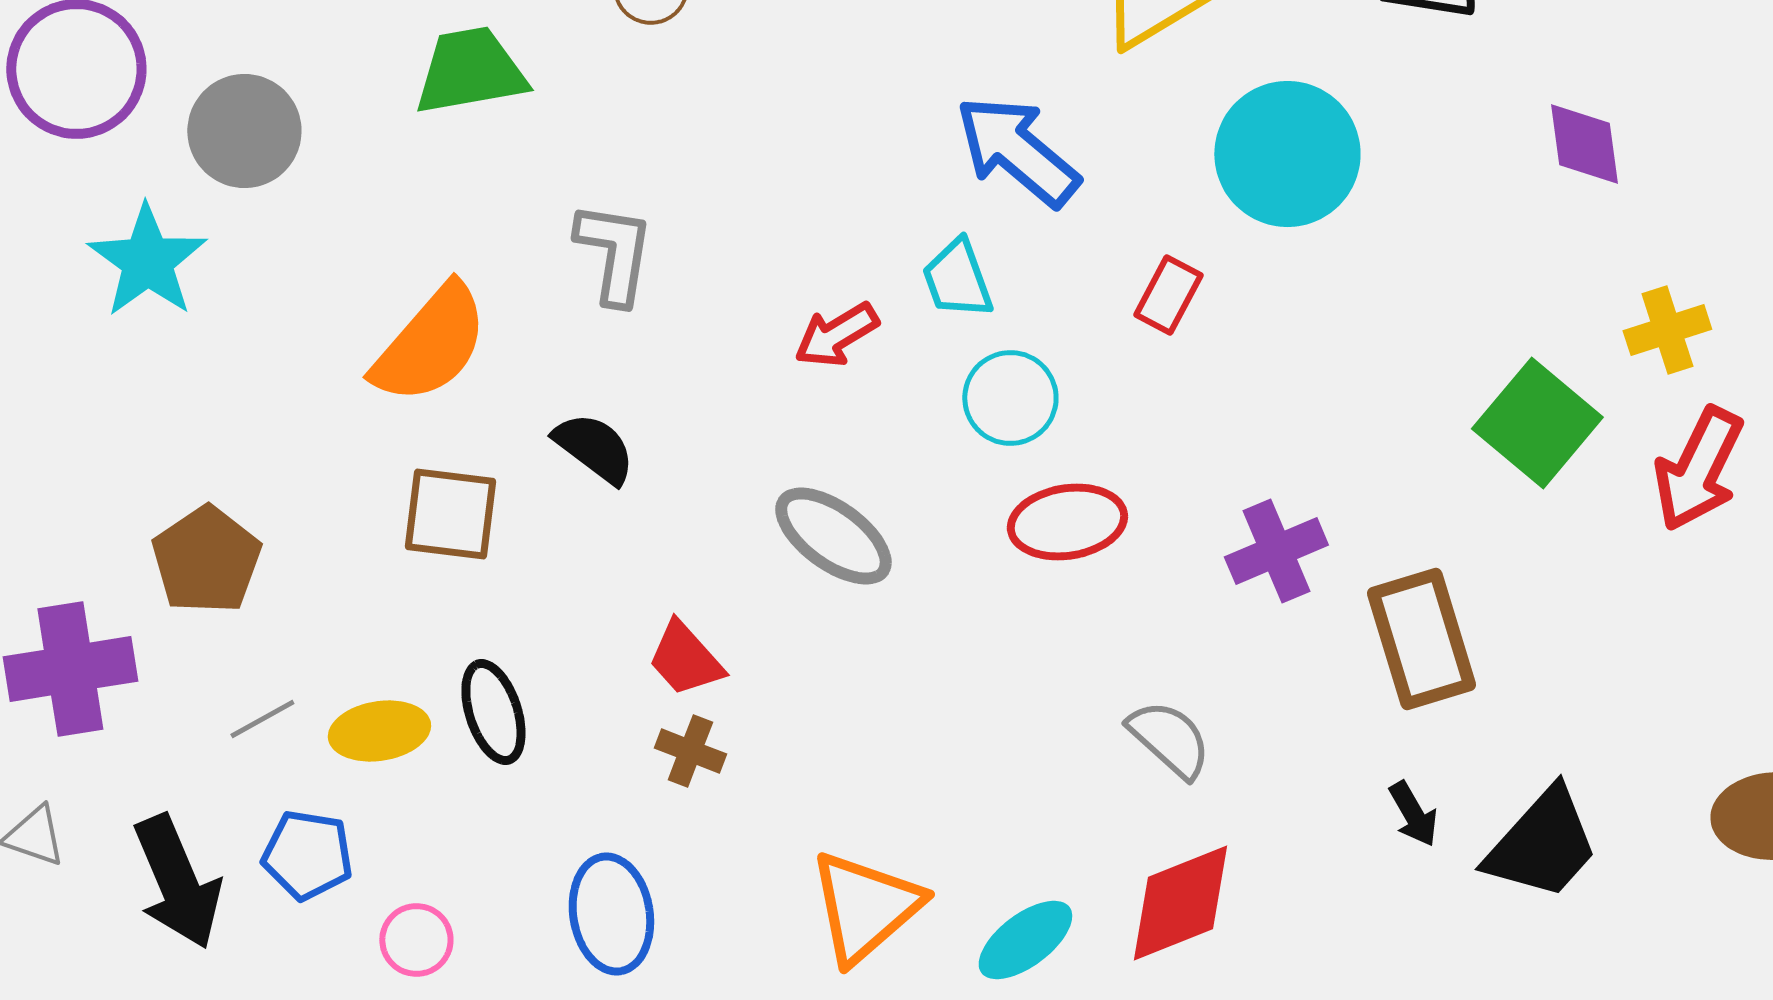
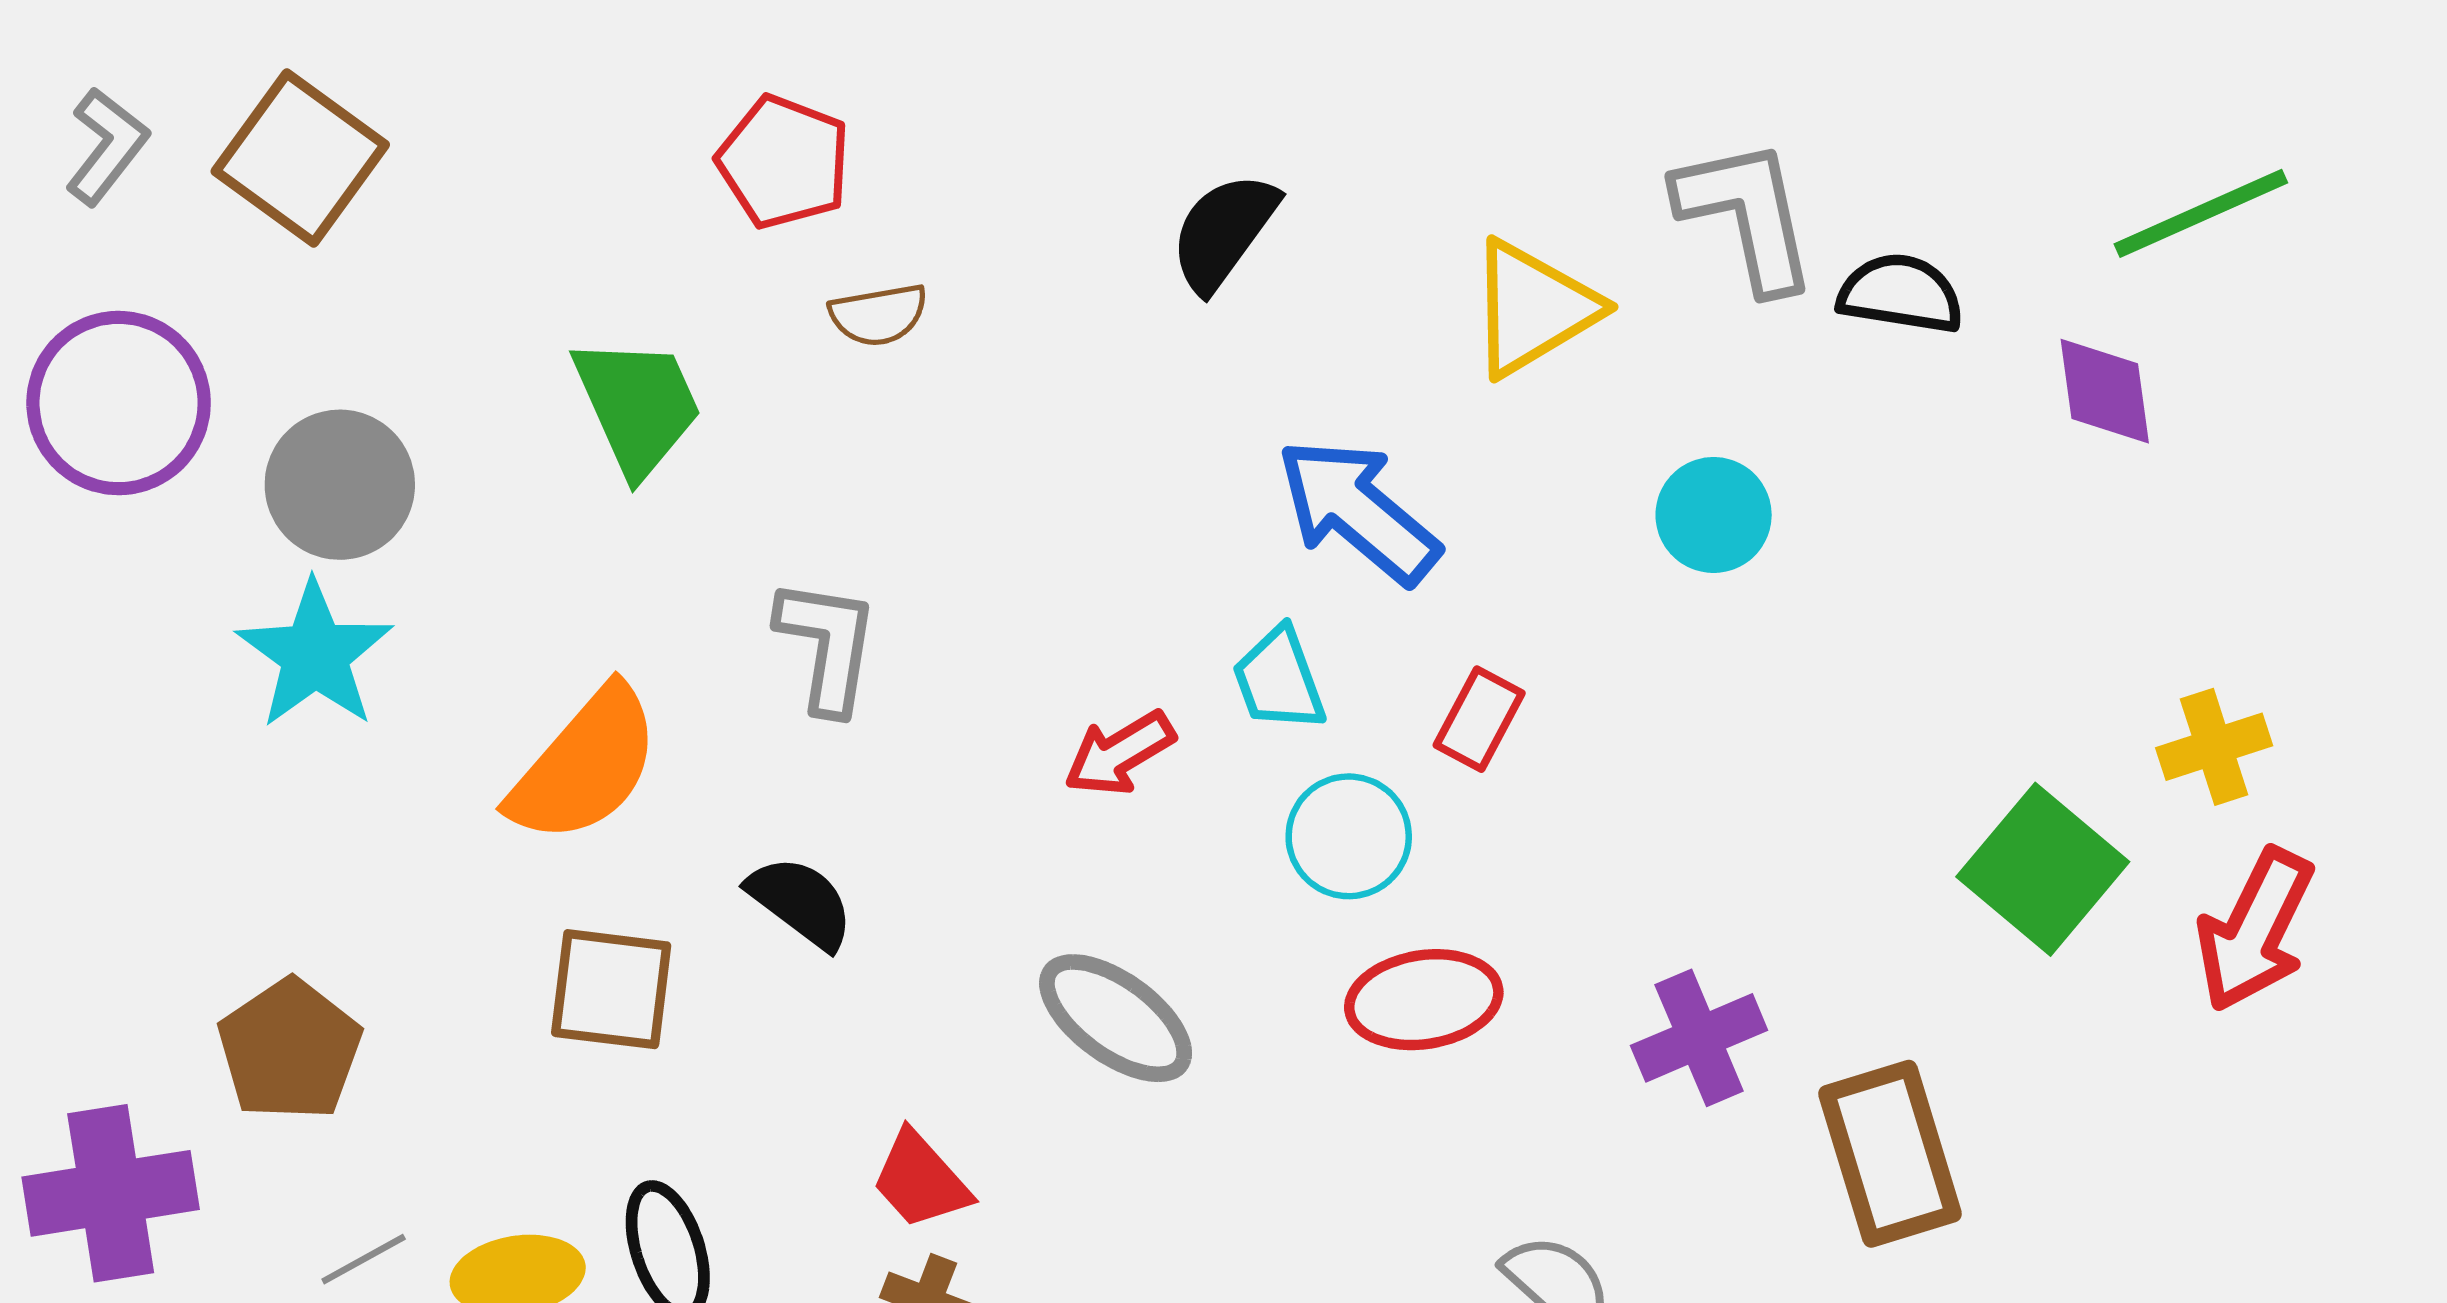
green trapezoid: (470, 71) -> (637, 406), turned 76
purple diamond: (1584, 144) -> (2105, 391), moved
cyan circle: (1287, 154) -> (1714, 515), size x0.6
cyan star: (147, 261) -> (315, 655), moved
red rectangle: (1168, 295) -> (1479, 719), moved

